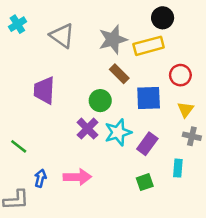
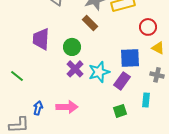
brown rectangle: (119, 74) -> (90, 23), moved
blue square: (149, 98) -> (130, 58), moved
green circle: (100, 101) -> (72, 47), moved
yellow triangle: (185, 109) -> (158, 48), moved, turned -40
green line: (19, 146) -> (17, 76), moved

